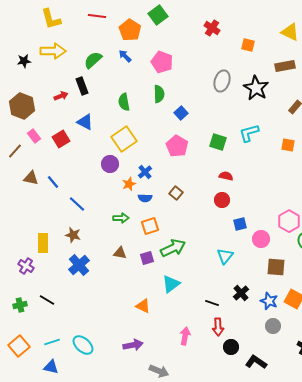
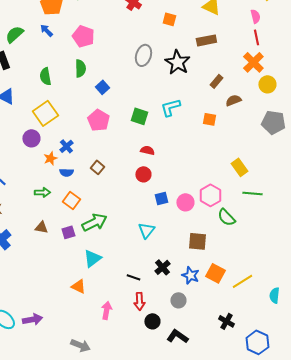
orange square: (150, 226) -> (71, 200), turned -36
pink circle: (261, 239) -> (185, 202), moved
orange triangle: (143, 306) -> (78, 286), moved
gray circle: (273, 326) -> (178, 300), moved
purple arrow: (133, 345) -> (32, 319), moved

